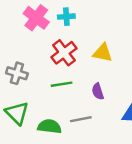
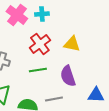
purple semicircle: (98, 91) -> (68, 76), size x1.5

